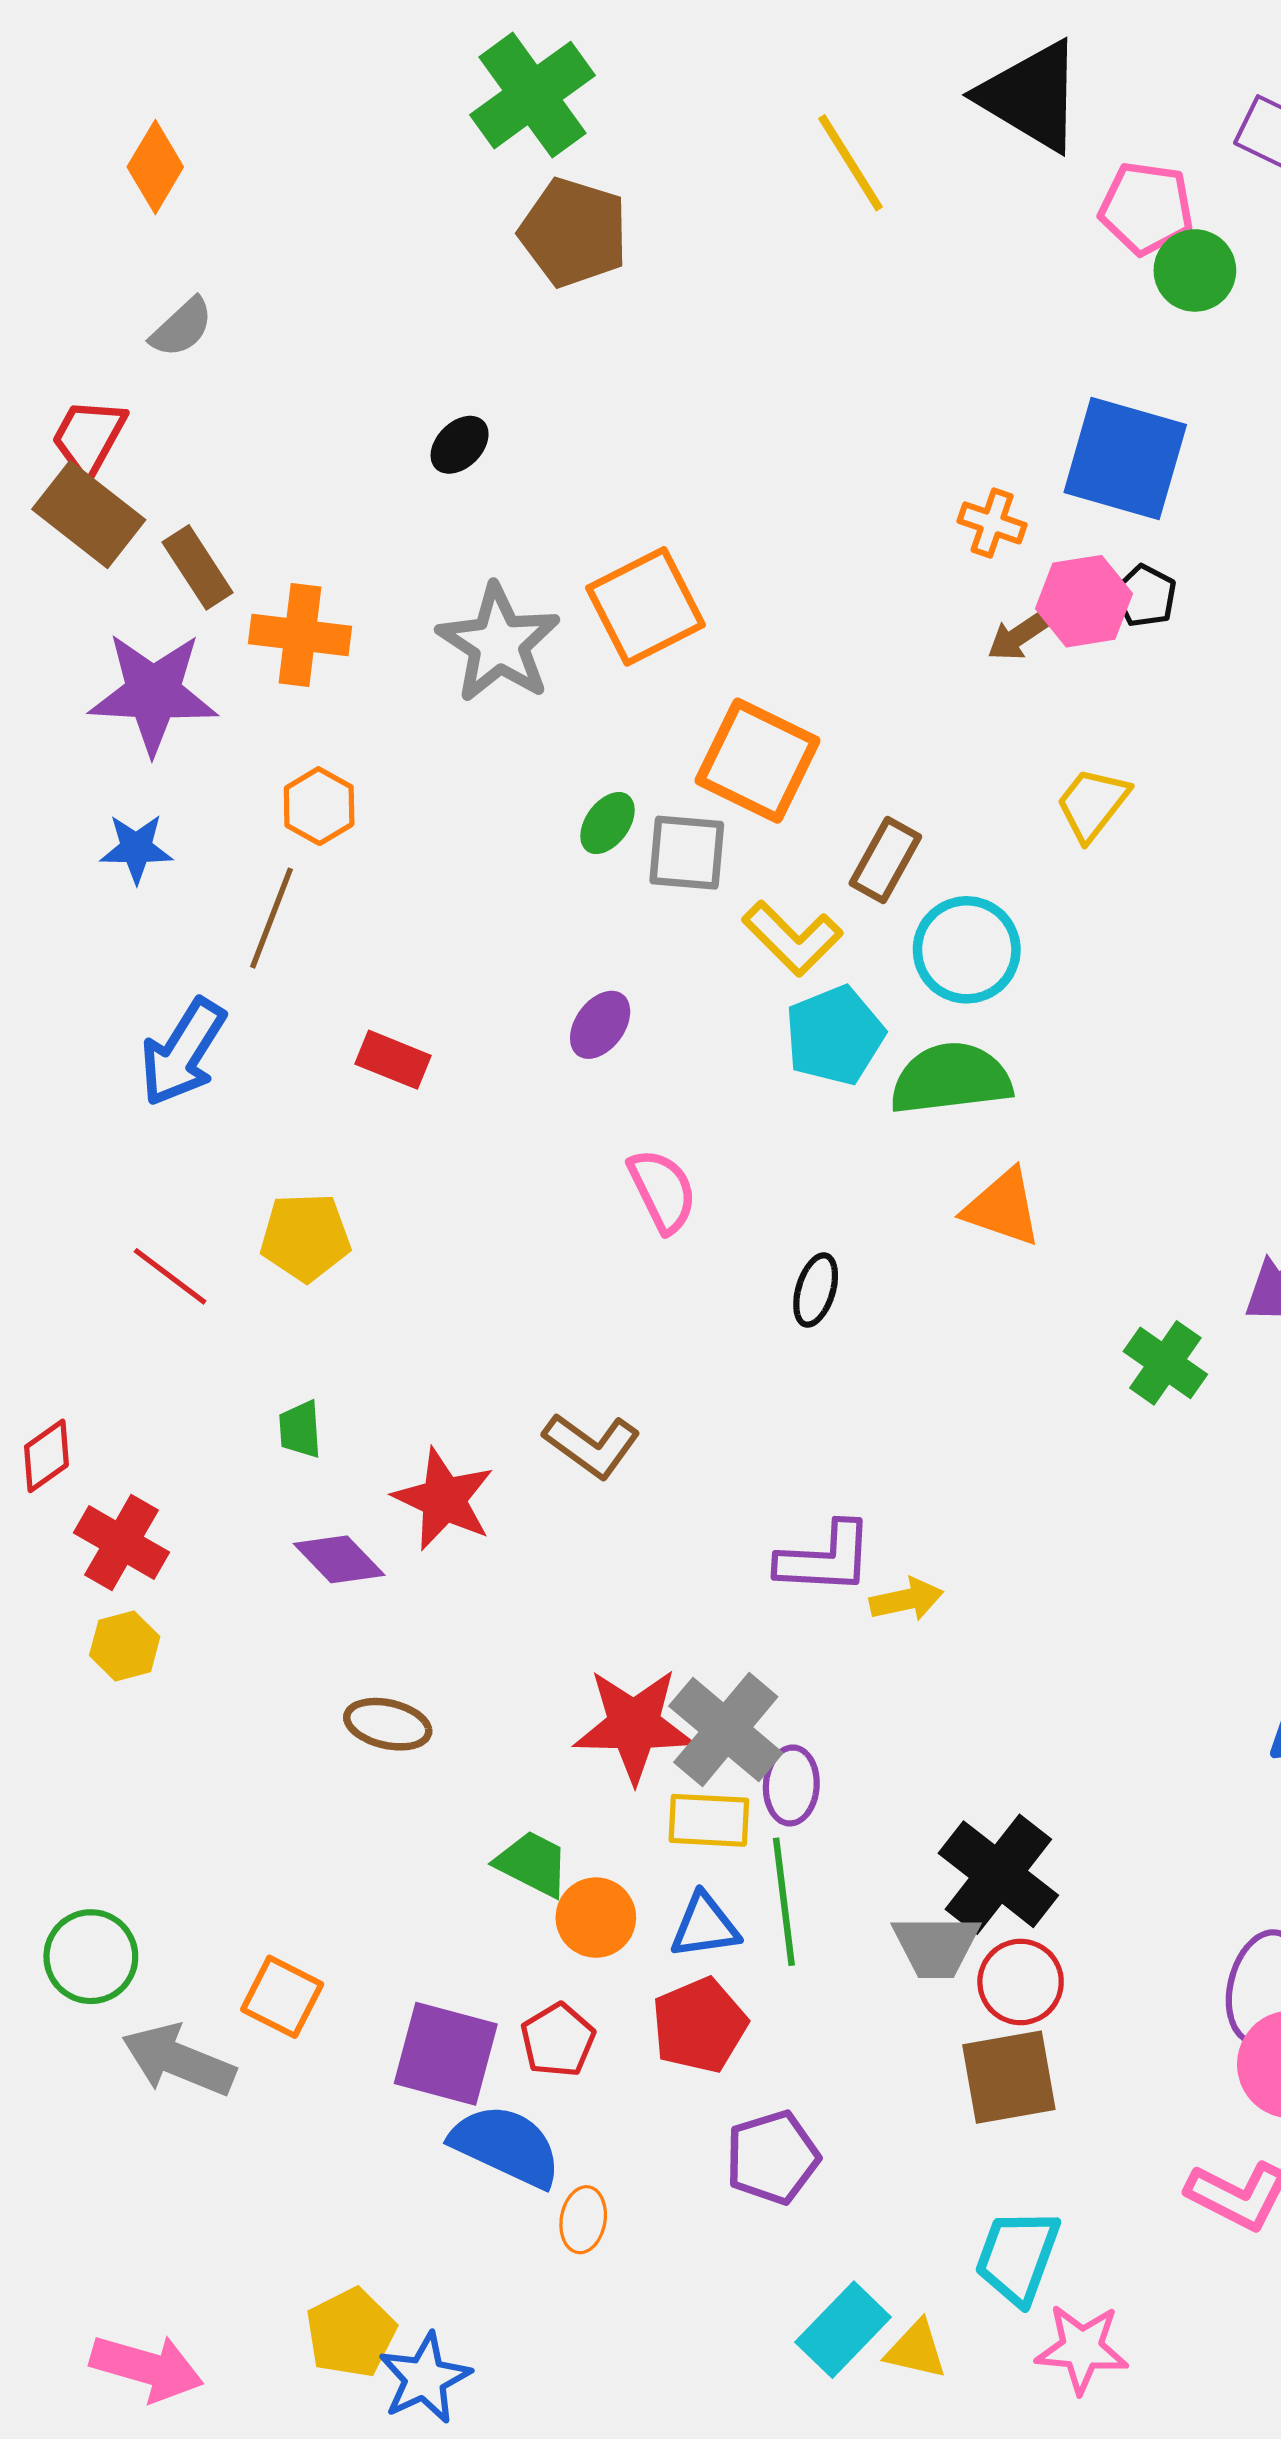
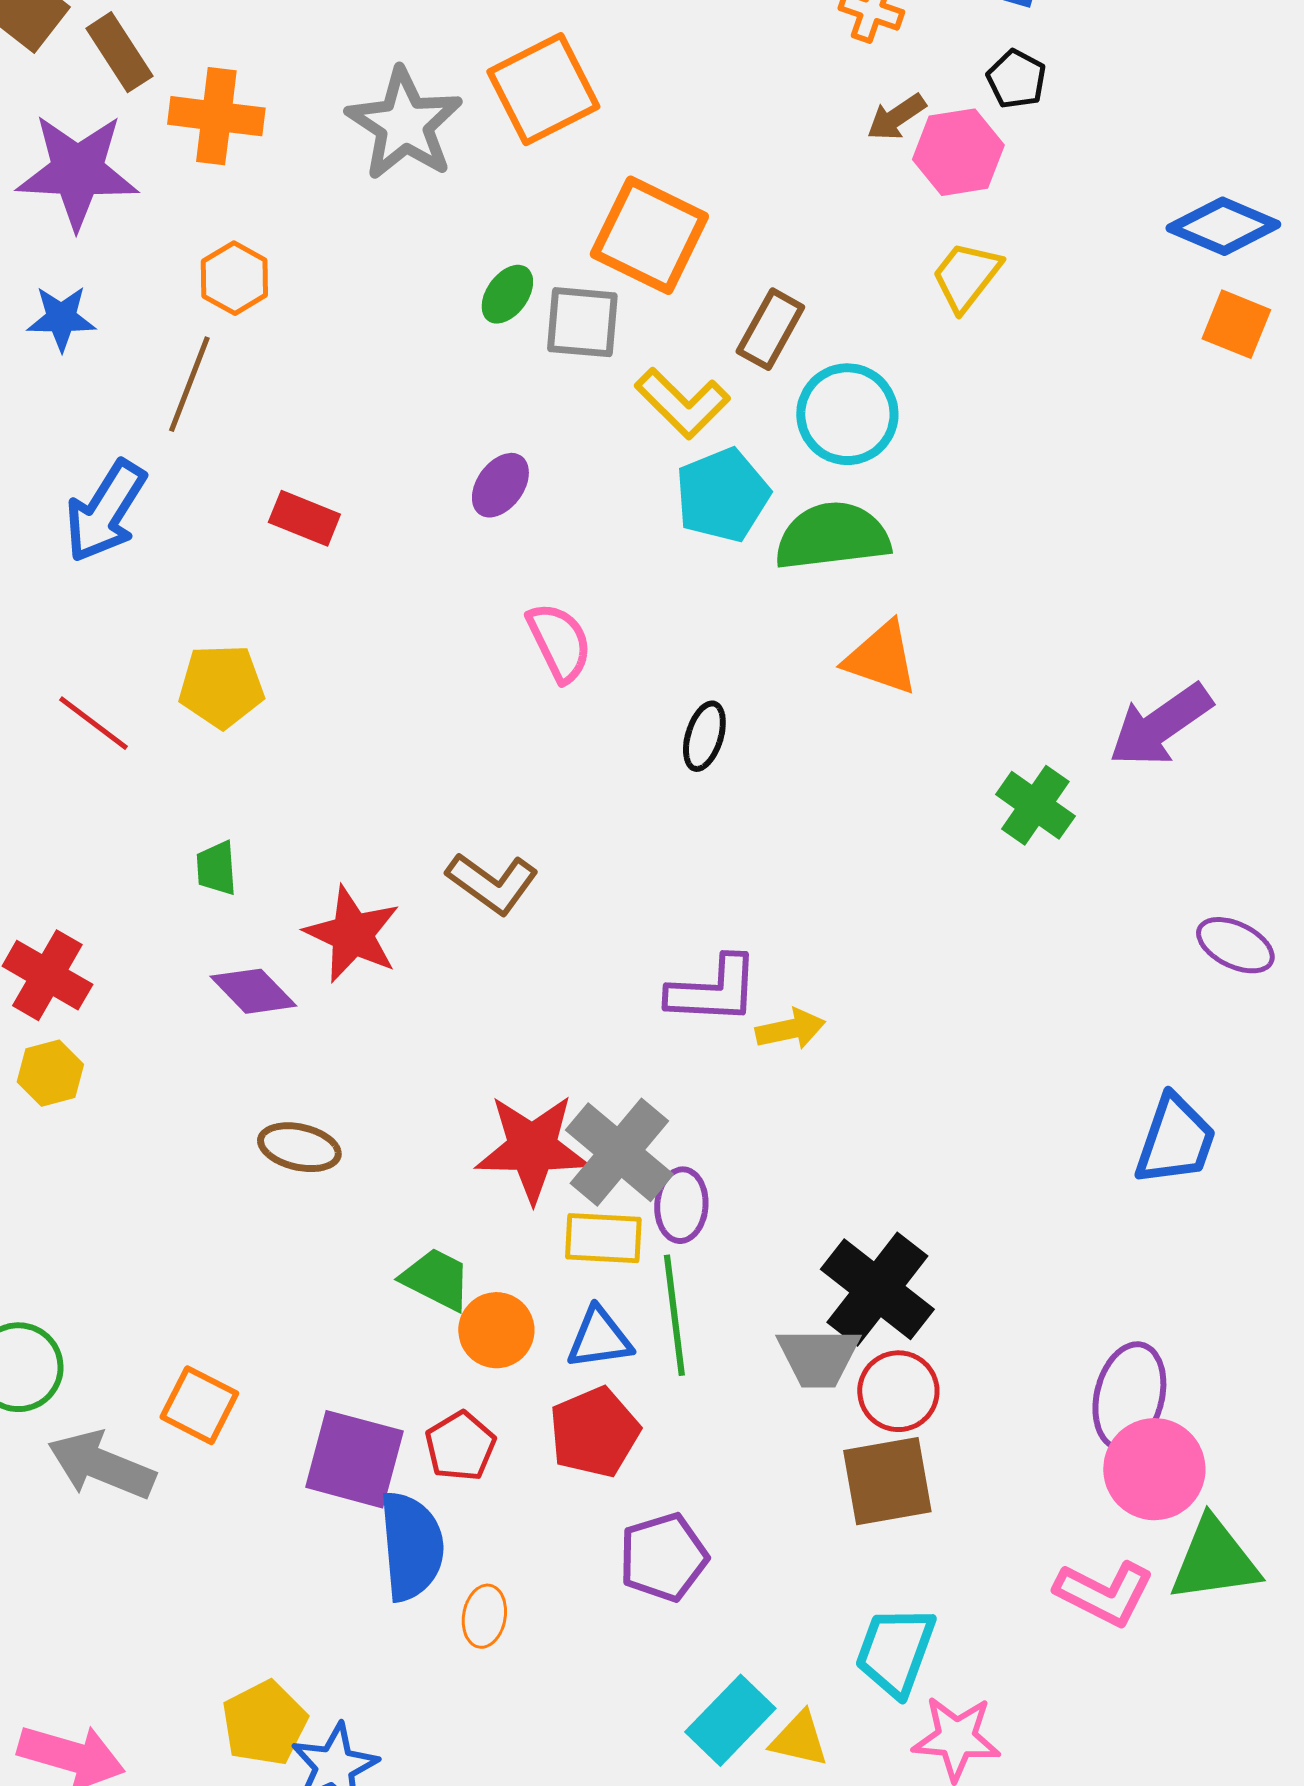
pink hexagon: (1084, 601) -> (958, 152), moved
blue semicircle: (506, 2146) -> (411, 1546), turned 60

